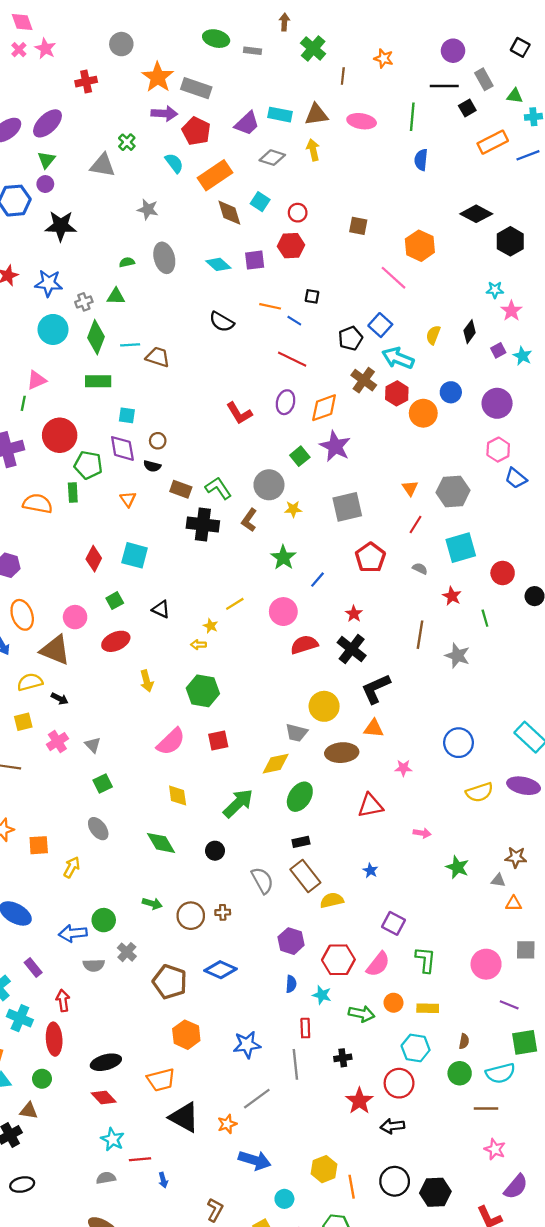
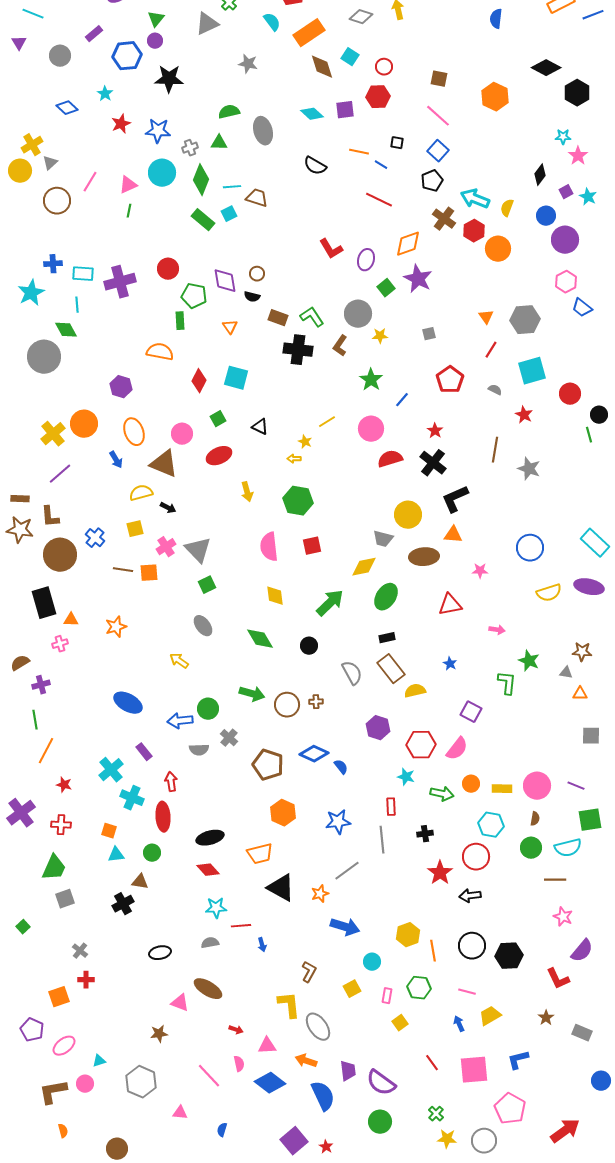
gray triangle: (103, 165) -> (207, 24), turned -35
gray ellipse: (164, 258) -> (263, 131), moved
green semicircle: (127, 262) -> (229, 112), size x1.5
pink line: (393, 278) -> (438, 116), moved
blue square: (380, 325) -> (438, 151), moved
yellow semicircle: (433, 335) -> (507, 208), moved
pink triangle: (36, 380) -> (128, 185), moved
green rectangle: (98, 381) -> (203, 220), turned 40
blue circle: (451, 392) -> (546, 216), moved
purple ellipse: (286, 402) -> (366, 260), moved
green line: (23, 403) -> (129, 211), moved
cyan square: (127, 415) -> (229, 214), moved, turned -35
red circle: (60, 435) -> (168, 269), size x0.7
orange semicircle: (38, 504) -> (160, 352), moved
gray square: (347, 507) -> (429, 334), size x0.5
green line: (485, 618) -> (589, 435), moved
pink semicircle: (171, 742) -> (269, 547), turned 128
gray triangle: (93, 745) -> (198, 550), size x1.8
orange square: (39, 845) -> (149, 573), moved
yellow arrow: (72, 867) -> (179, 661), turned -84
green arrow: (152, 904) -> (252, 694), size x1.4
green L-shape: (425, 960) -> (507, 683), moved
pink circle: (486, 964) -> (537, 786), moved
blue semicircle: (291, 984) -> (341, 767), moved, turned -42
cyan star: (113, 1139) -> (216, 908), turned -30
black ellipse: (22, 1185) -> (160, 953), moved

